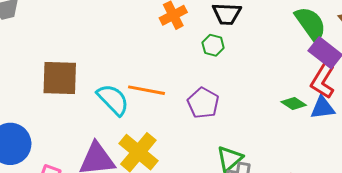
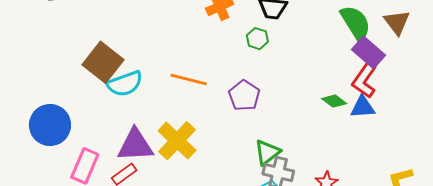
brown square: (60, 78) -> (103, 62), turned 33
cyan semicircle: (113, 100) -> (125, 84), moved, turned 111

